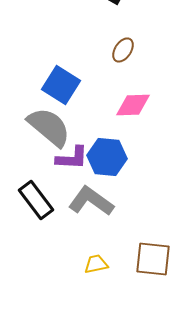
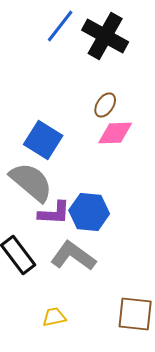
pink diamond: (133, 105) -> (115, 133), moved
yellow trapezoid: (96, 264) -> (54, 317), moved

